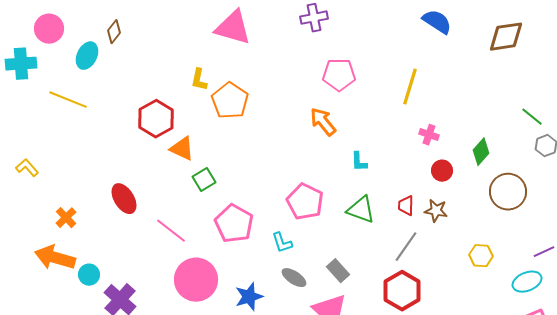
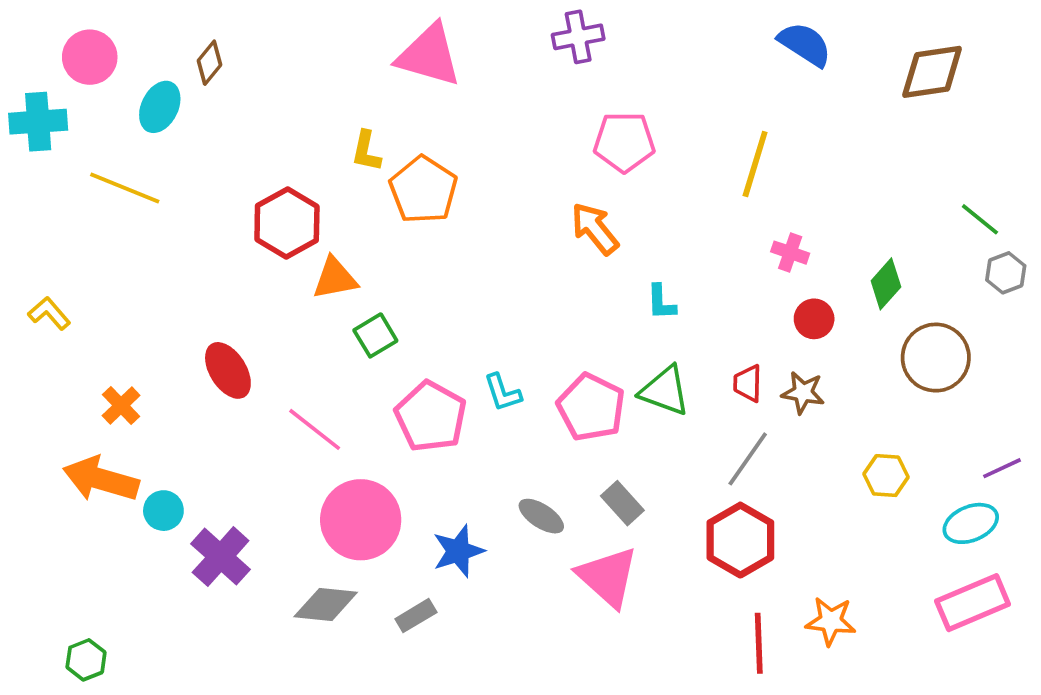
orange triangle: (182, 149) -> (335, 278), turned -36
pink pentagon: (305, 202) -> (591, 407), moved
cyan L-shape: (282, 243) -> (503, 393), moved

